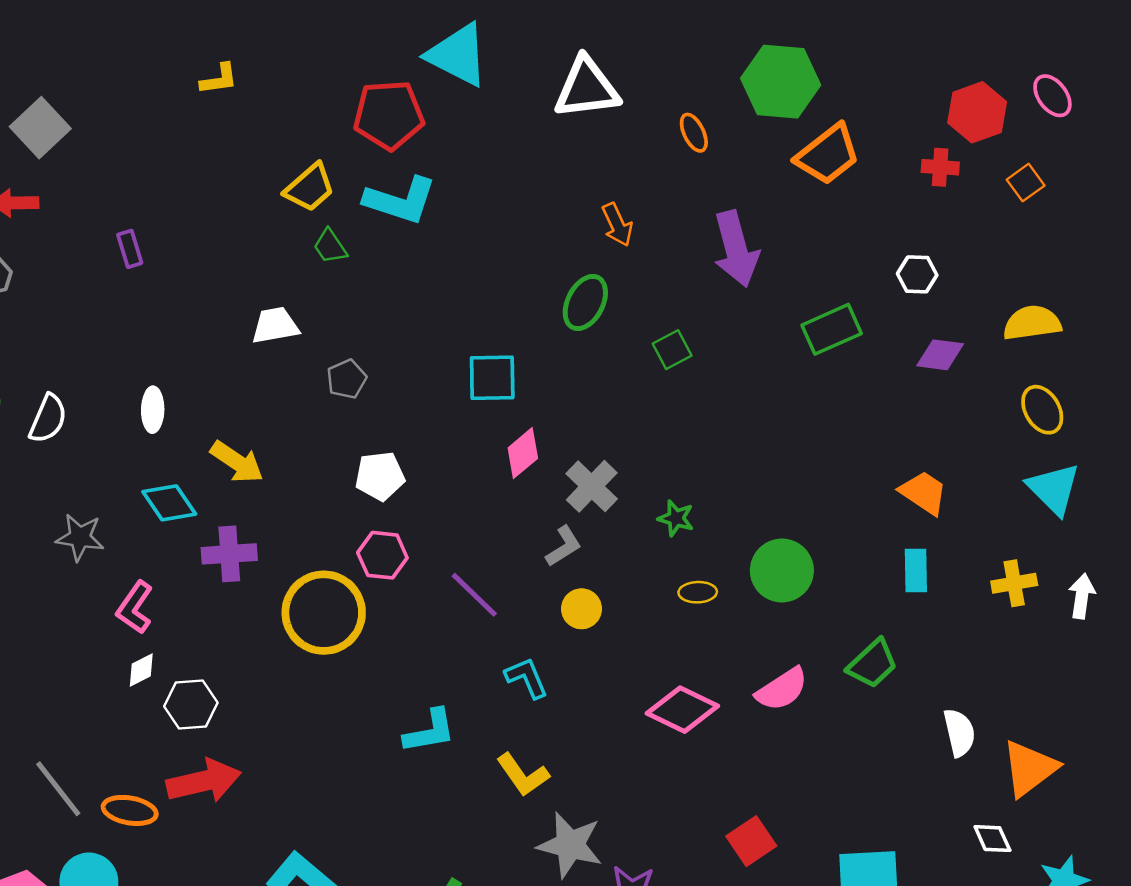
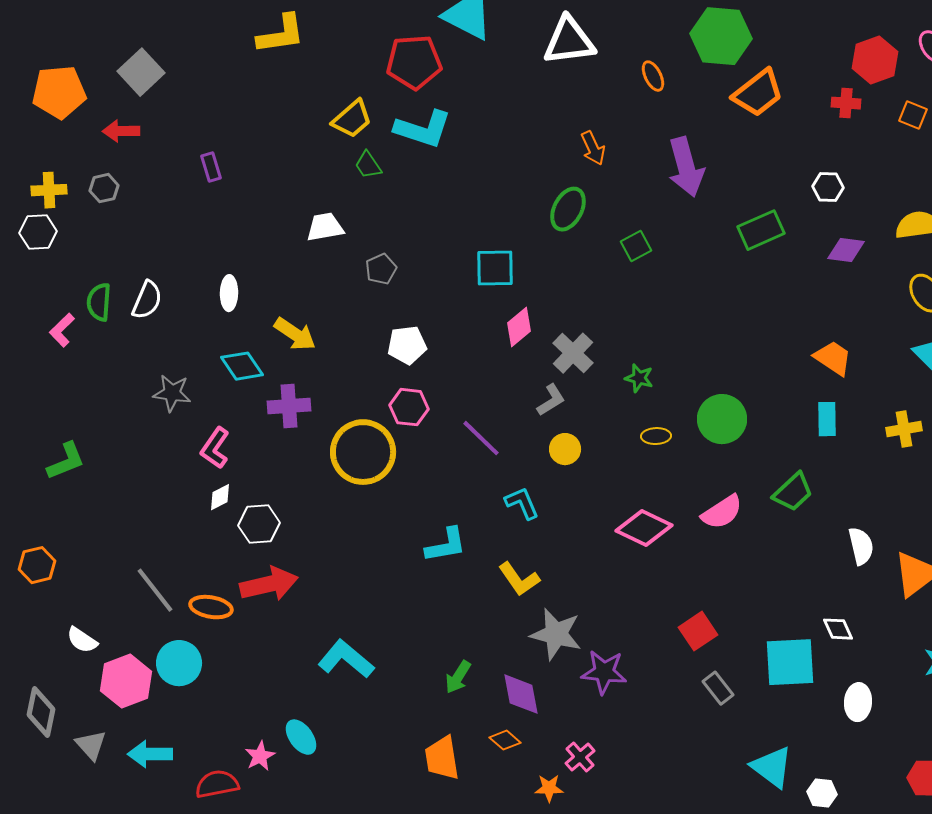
yellow L-shape: (219, 79) -> (281, 34), size x1.6
orange square: (1026, 183) -> (913, 115), turned -32
white diamond: (992, 839) -> (838, 629), moved

